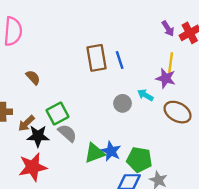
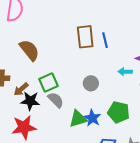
brown semicircle: (33, 77) -> (29, 50), size x1.6
cyan arrow: (145, 95) -> (125, 72), turned -32
gray circle: (123, 103) -> (91, 83), moved
green pentagon: (139, 160) -> (119, 112), moved

